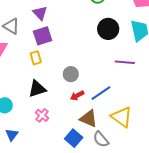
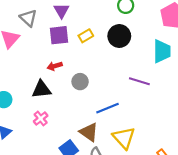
black circle: (108, 29) -> (119, 36), moved
yellow rectangle: (36, 58) -> (86, 36), moved, turned 64
red arrow: (77, 96) -> (55, 66), moved

